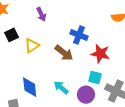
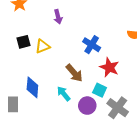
black square: (11, 35) -> (24, 42), moved
brown arrow: (64, 53) -> (74, 73), moved

